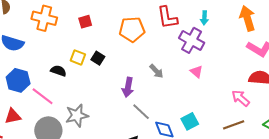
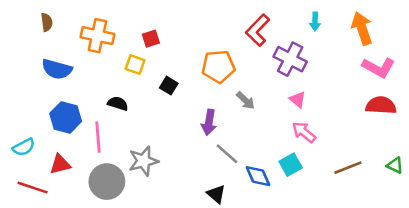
red L-shape: (167, 18) -> (258, 30), turned 55
cyan arrow: (204, 18) -> (315, 21), moved
orange pentagon: (132, 29) -> (218, 66), moved
yellow square: (78, 57) -> (135, 65), moved
pink line: (43, 96) -> (98, 137), turned 50
pink arrow: (241, 98) -> (304, 132), moved

